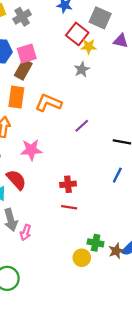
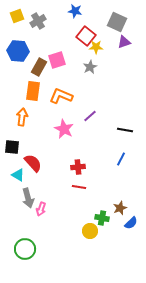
gray square: (100, 18) -> (117, 22), moved
purple triangle: (121, 41) -> (124, 42), turned -32
pink square: (27, 53) -> (57, 60), moved
pink star: (31, 150) -> (64, 129), moved, turned 30
brown star: (116, 251) -> (120, 208), moved

